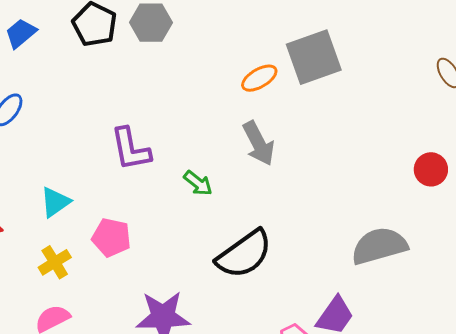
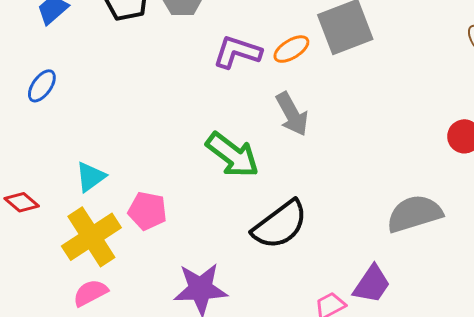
purple L-shape: (131, 149) -> (237, 52), moved, turned 120
green arrow: (198, 183) -> (232, 155), size x1.8
yellow cross: (55, 262) -> (91, 237), size x1.8

